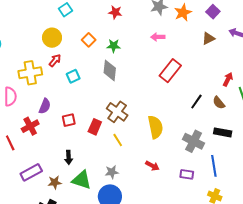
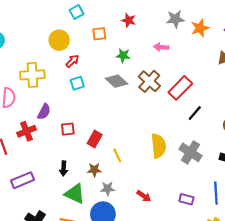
pink arrow: (158, 37) -> (161, 47), moved
orange square: (89, 40) -> (99, 34), moved, turned 32
red arrow: (55, 60) -> (72, 61), moved
gray diamond: (110, 70) -> (116, 81), turned -60
black line: (196, 102) -> (195, 113), moved
brown cross: (117, 112) -> (149, 81), moved
gray cross: (194, 141) -> (190, 152), moved
red arrow: (152, 166) -> (144, 196), moved
brown star: (55, 182) -> (94, 170), moved

